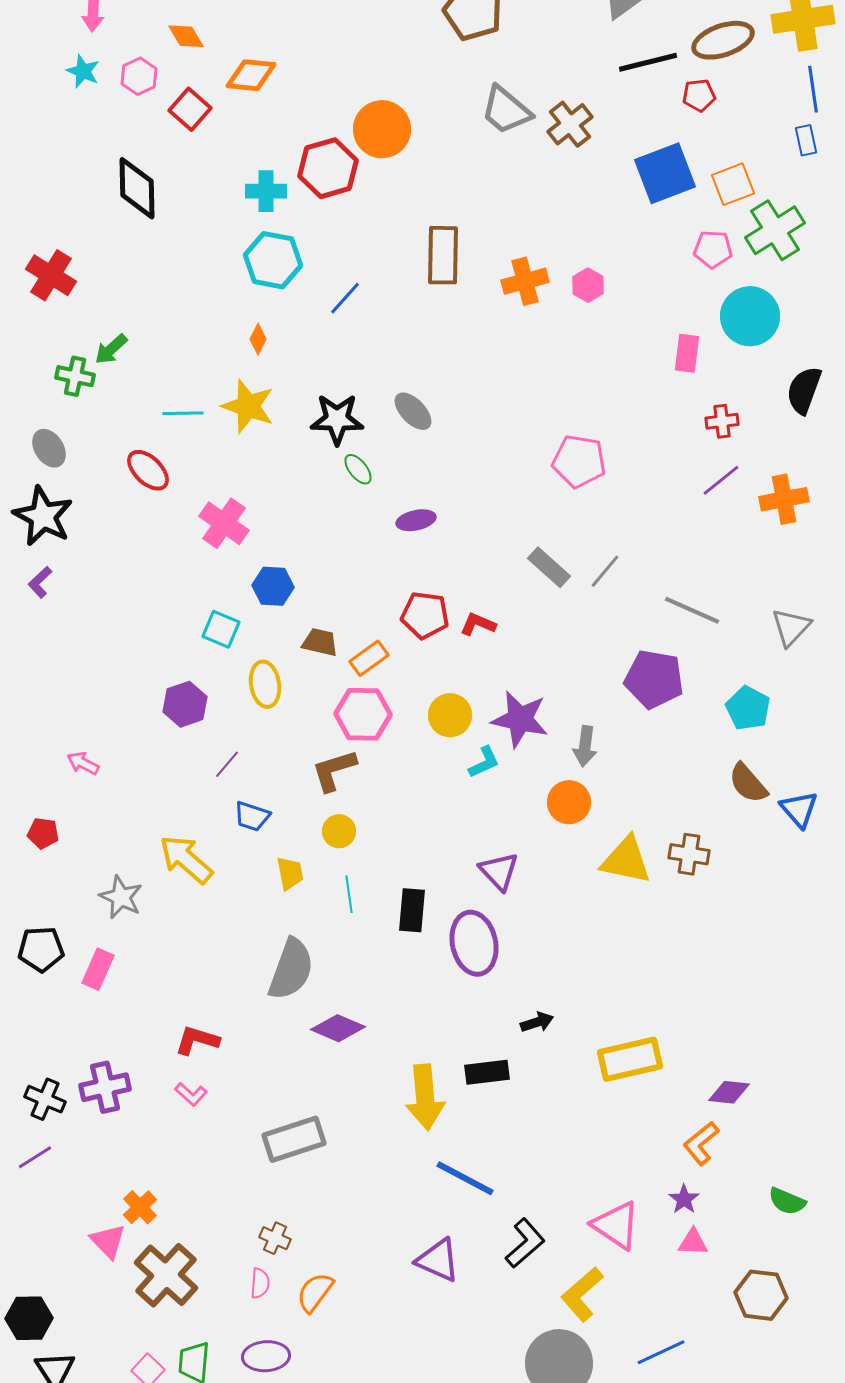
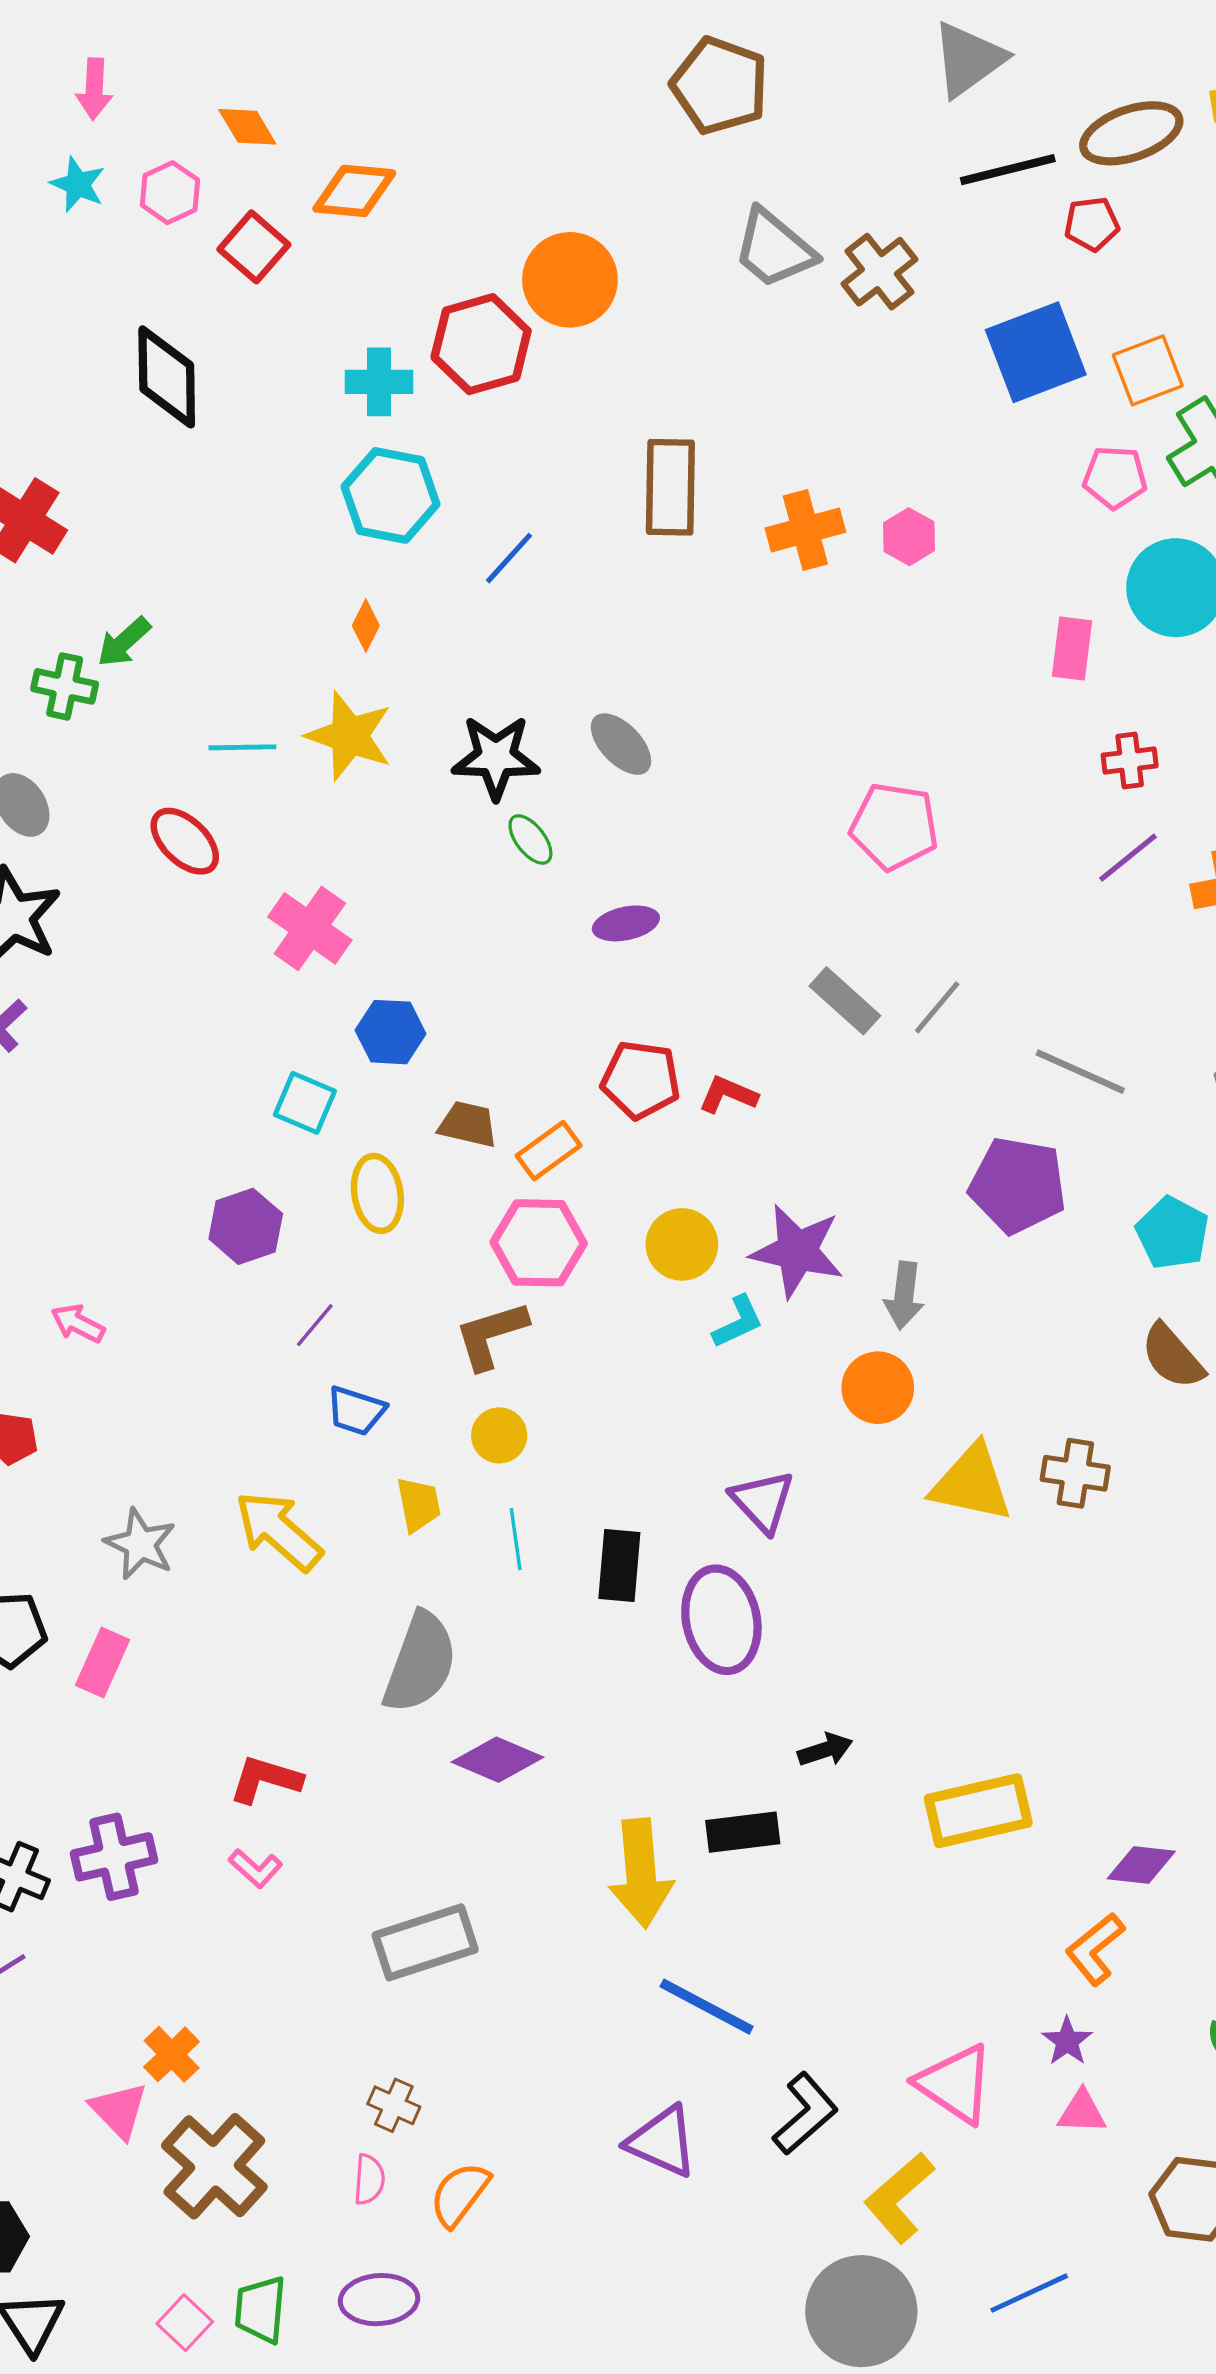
yellow arrow: (186, 859) -> (279, 1531), moved

